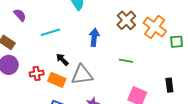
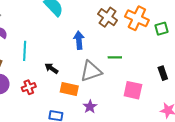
cyan line: (50, 32) -> (25, 51), moved, turned -60
gray triangle: (82, 75) -> (91, 71), moved
orange rectangle: (57, 80) -> (69, 89), moved

